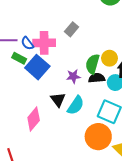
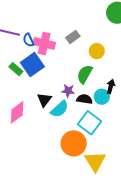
green rectangle: (19, 58) -> (16, 69), moved
yellow circle: (109, 58) -> (97, 51), moved
purple star: (73, 76) -> (68, 91), moved
black semicircle: (97, 78) -> (85, 99), moved

